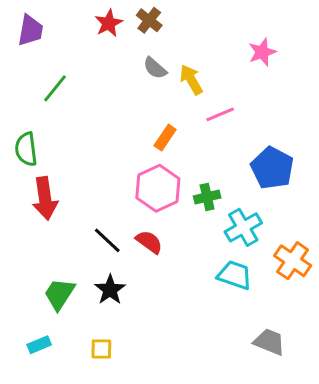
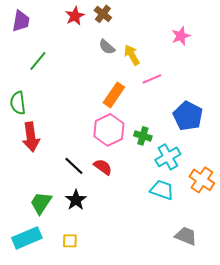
orange rectangle: (165, 138) -> (114, 95), size x1.4
green cross: (207, 197) -> (143, 136), turned 30
cyan rectangle: (39, 345) -> (27, 238), size x1.8

